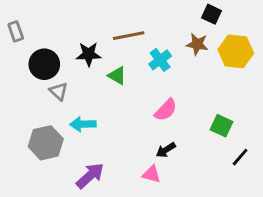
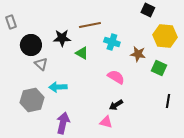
brown star: (197, 44) -> (138, 54), moved
cyan cross: (160, 60) -> (112, 42), turned -35
pink semicircle: (166, 110) -> (116, 77), turned -102
green square: (221, 126) -> (159, 68), moved
black line: (240, 157) -> (168, 101), moved, turned -32
purple arrow: (90, 176) -> (63, 123), turned -35

